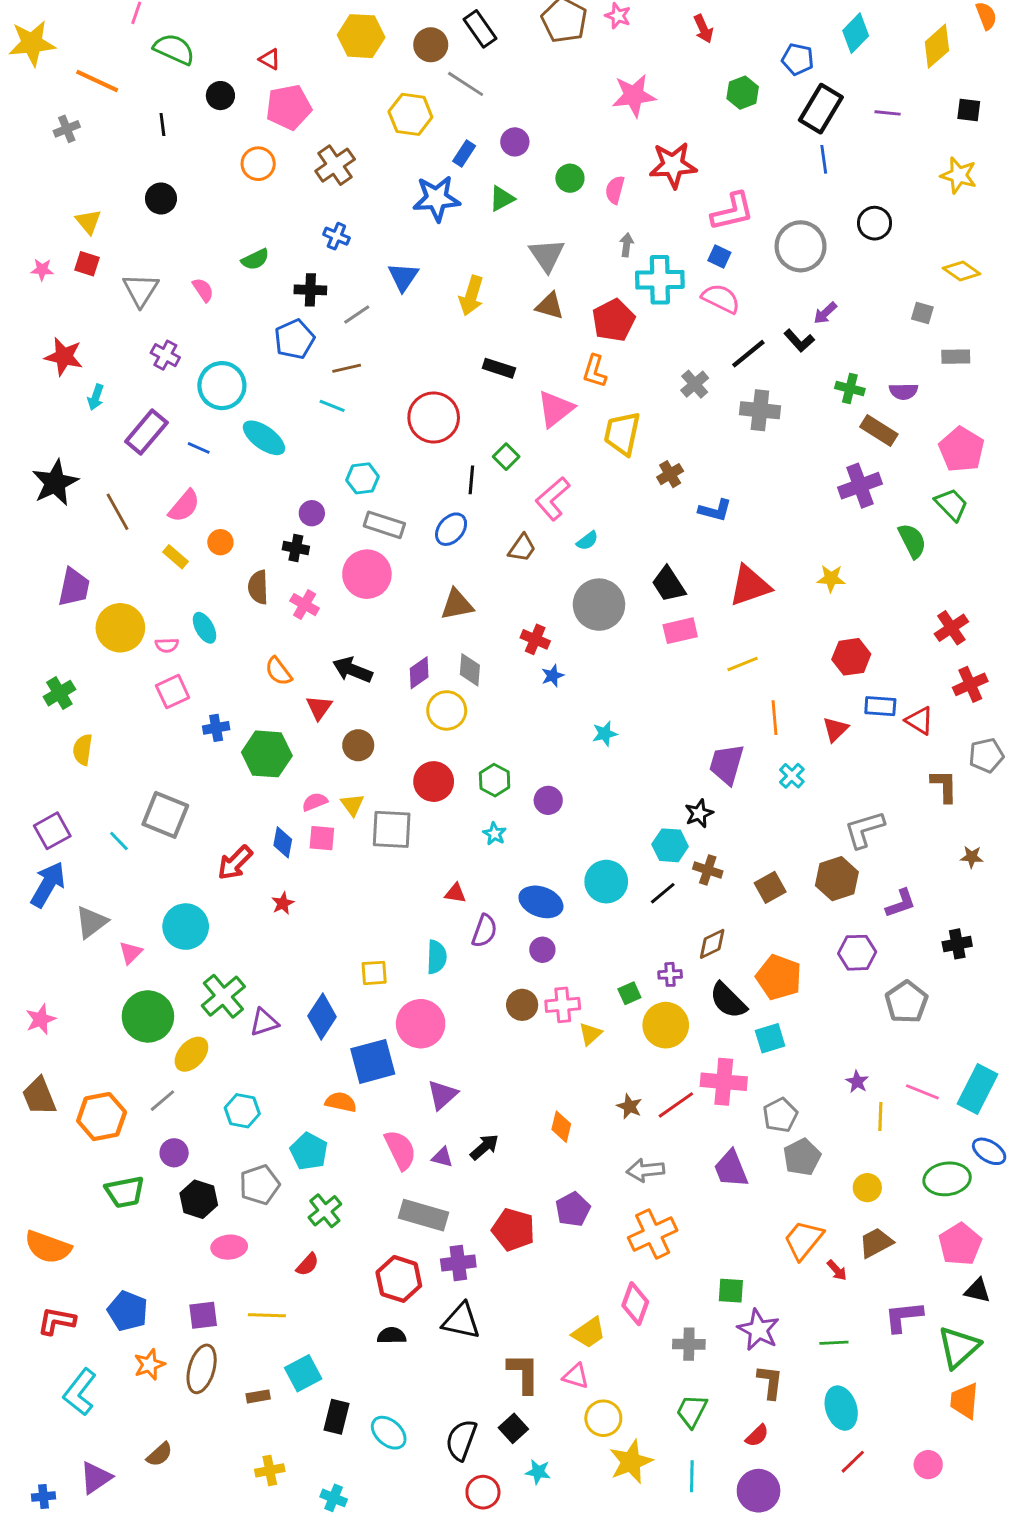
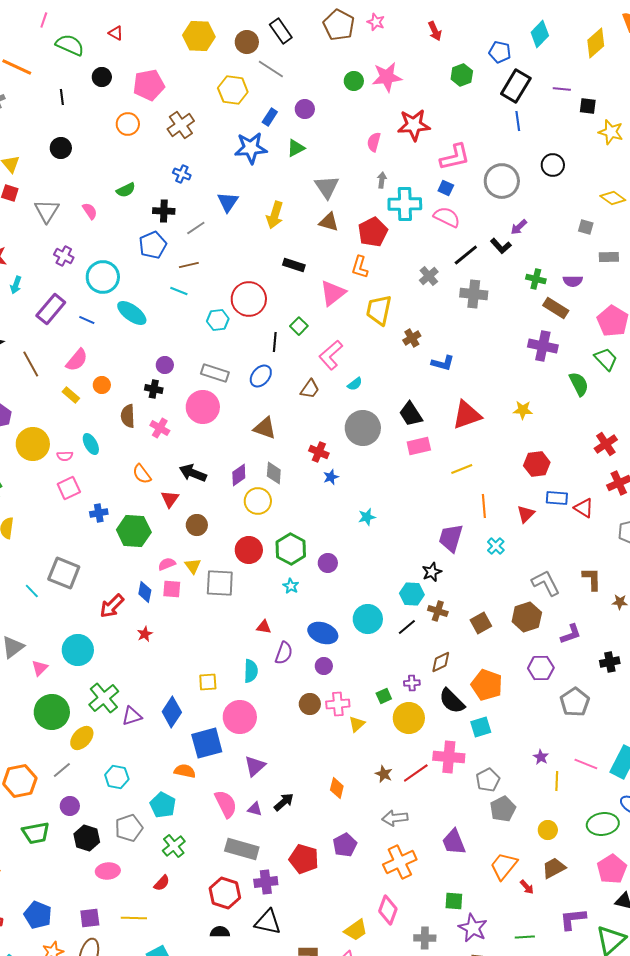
red triangle: (270, 59) -> (116, 33), moved
black square: (969, 110) -> (588, 106), moved
green circle: (570, 178) -> (354, 81), moved
cyan hexagon: (363, 478) -> (218, 320), moved
purple cross: (860, 486) -> (543, 346), turned 32
brown triangle: (457, 605) -> (265, 428), turned 30
green hexagon: (495, 780) -> (291, 549), size x1.4
brown L-shape: (944, 786) -> (592, 579), moved
gray L-shape: (864, 829) -> (546, 583), turned 80
purple trapezoid: (731, 1169) -> (454, 842), moved

